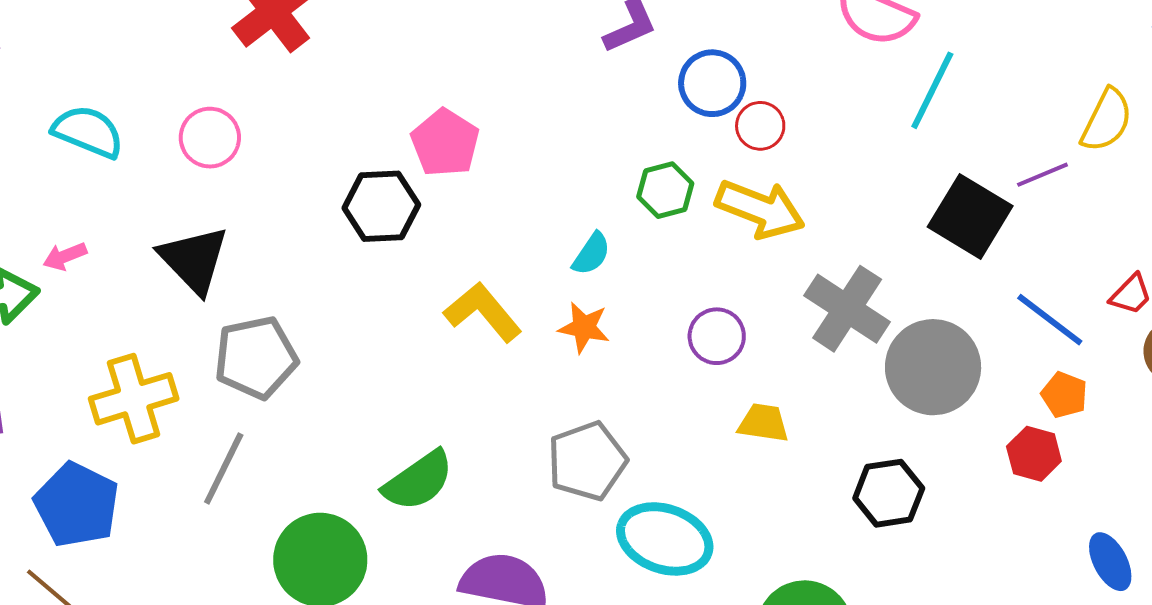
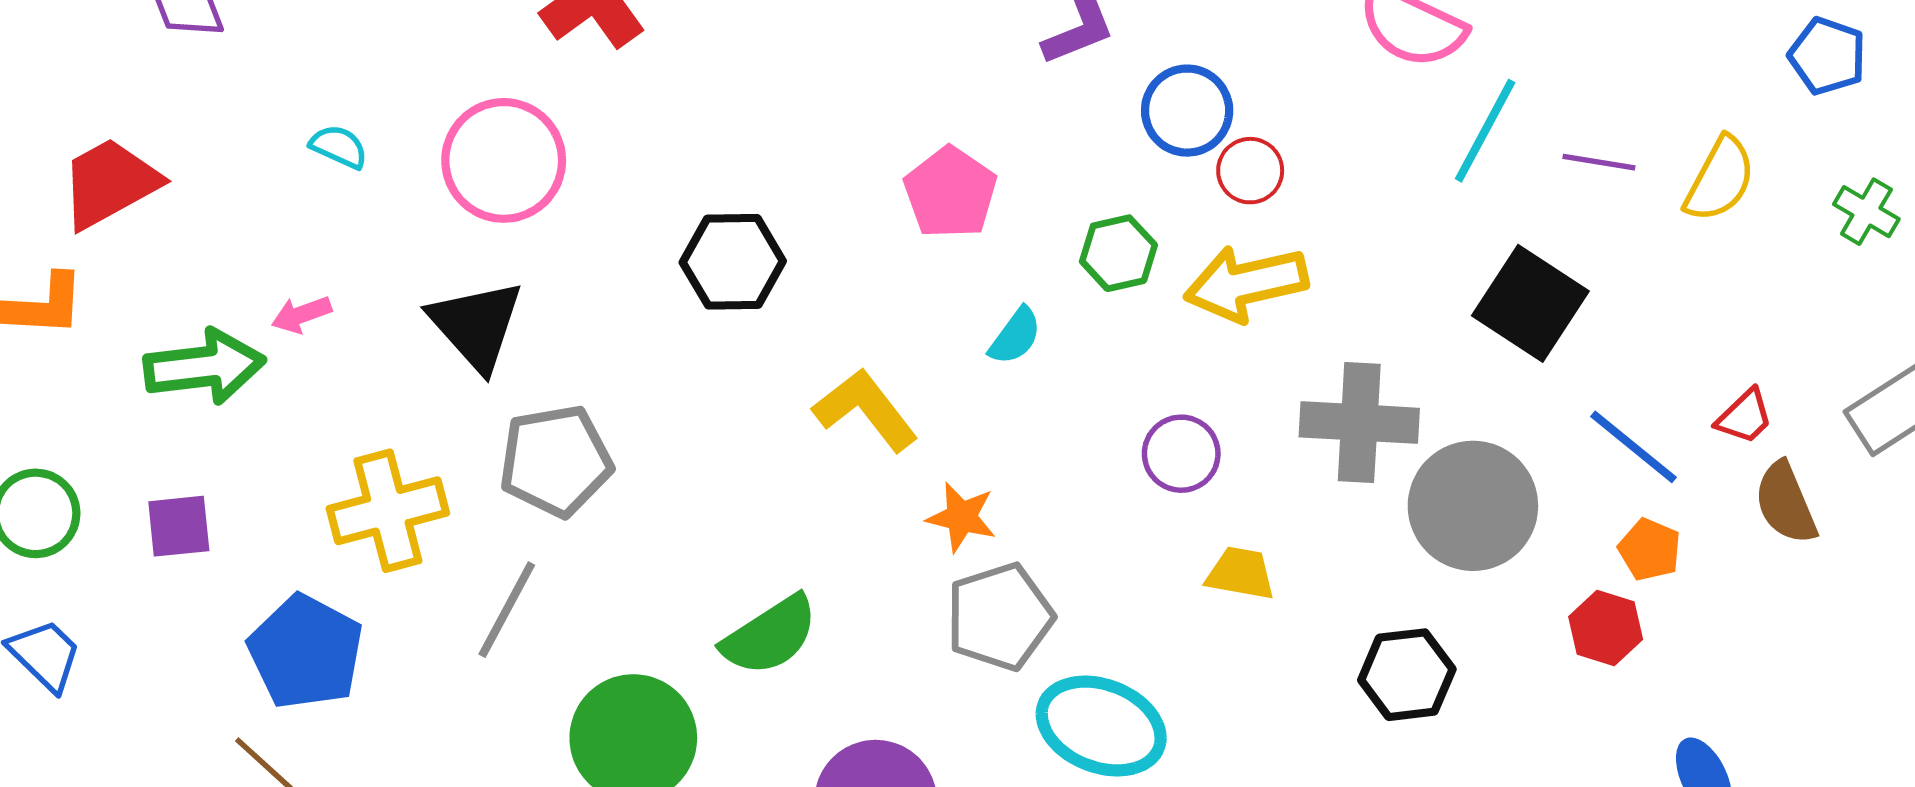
cyan semicircle: (88, 132) -> (339, 147), size x0.6
pink circle: (210, 138) -> (504, 160), size x1.5
pink pentagon: (445, 143) -> (950, 193), moved
purple line: (1042, 175) -> (1599, 162), moved, turned 30
yellow arrow: (760, 209) -> (1246, 283), turned 144
gray cross: (847, 309) -> (1359, 423), turned -32
orange star: (584, 327) -> (962, 517), moved

